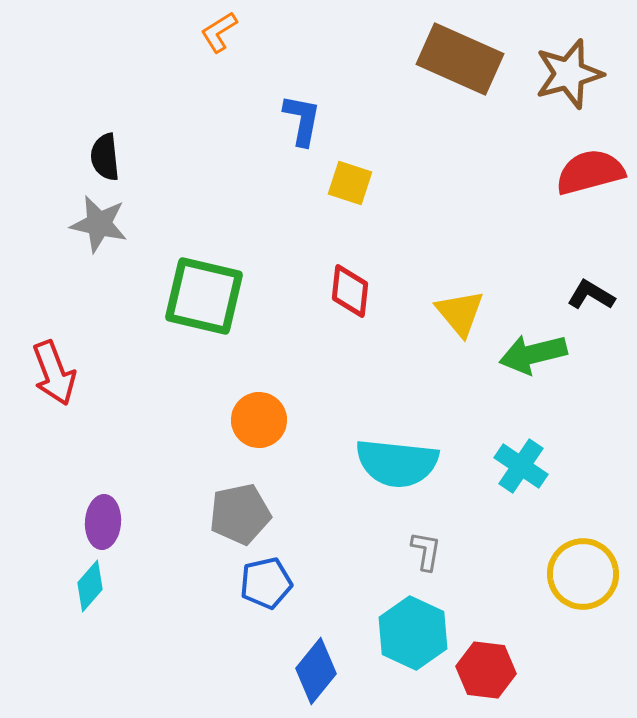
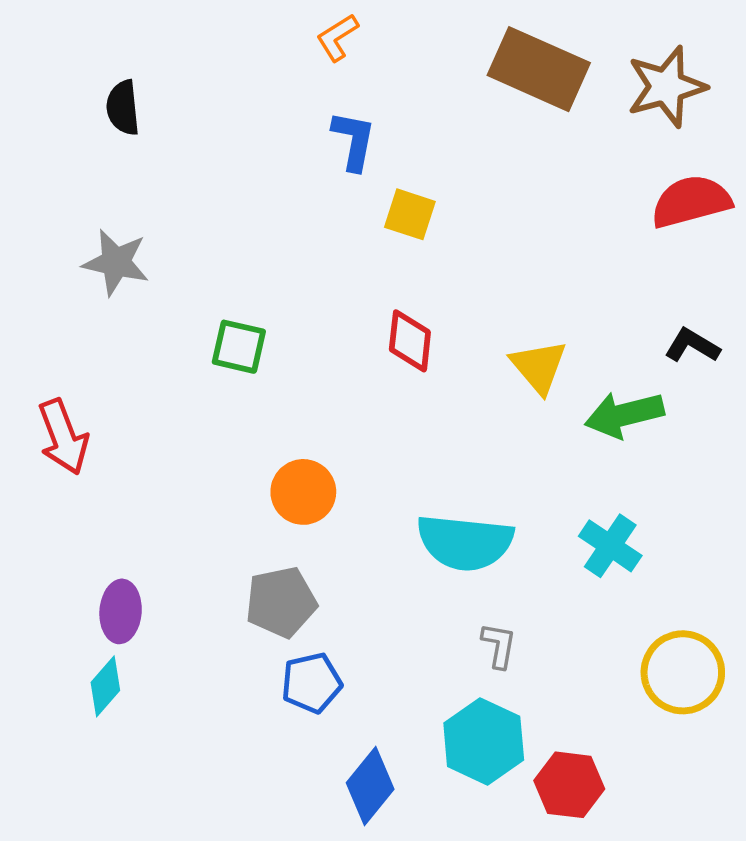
orange L-shape: (219, 32) -> (337, 37), moved
black semicircle: (105, 157) -> (123, 108), moved
green square: (204, 296) -> (239, 347), size x0.6

